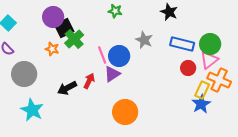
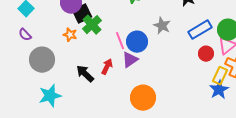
blue rectangle: (182, 44) -> (200, 30), turned -45
black arrow: (67, 88) -> (85, 74), turned 72
cyan star: (32, 110) -> (50, 96), turned 30

